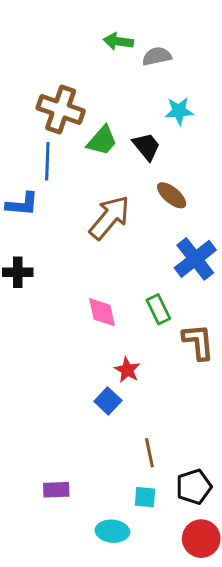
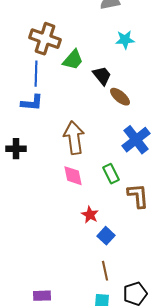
black trapezoid: (146, 146) -> (102, 76), moved
blue L-shape: (22, 204) -> (32, 103), moved
brown arrow: (109, 217) -> (74, 138), moved, turned -48
blue square: (108, 401) -> (106, 236), moved

